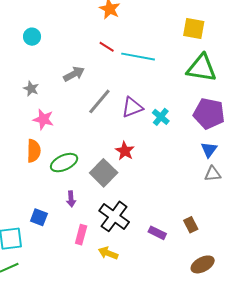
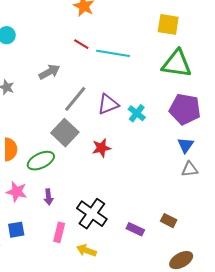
pink star: (43, 119) -> (17, 192), moved
red star: (125, 151) -> (101, 148), turned 30
gray square: (104, 173) -> (65, 133), moved
blue square: (39, 217) -> (16, 230), moved, turned -30
brown rectangle: (191, 225) -> (169, 221), turned -35

